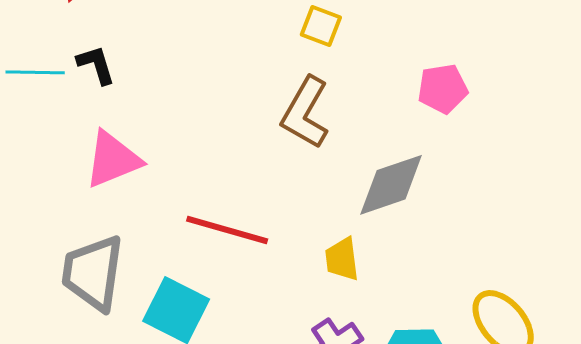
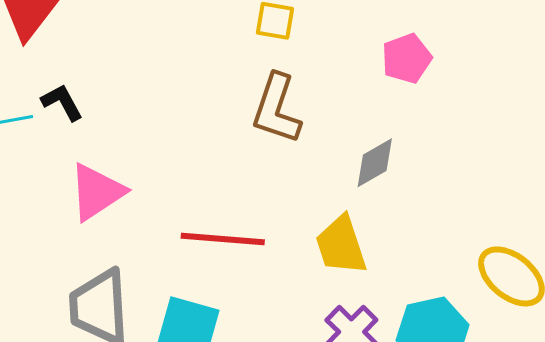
gray diamond: (391, 185) -> (375, 163), size x0.7
yellow trapezoid: (342, 259) -> (341, 245), size x1.4

